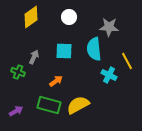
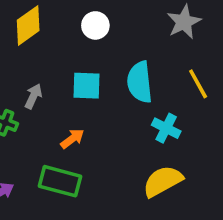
gray star: (109, 27) -> (184, 22), moved, turned -30
yellow line: (127, 61) -> (198, 84), moved
yellow semicircle: (78, 105) -> (163, 181), moved

